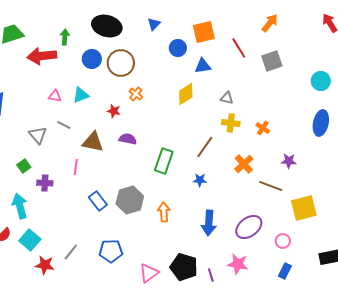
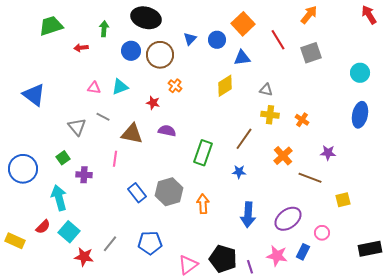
blue triangle: (154, 24) -> (190, 39), moved
orange square: (204, 32) -> (243, 24), turned -30
red arrow: (42, 56) -> (81, 48), size x0.5
yellow square: (304, 208) -> (343, 200), size x0.6
blue rectangle: (285, 271) -> (303, 252), moved

